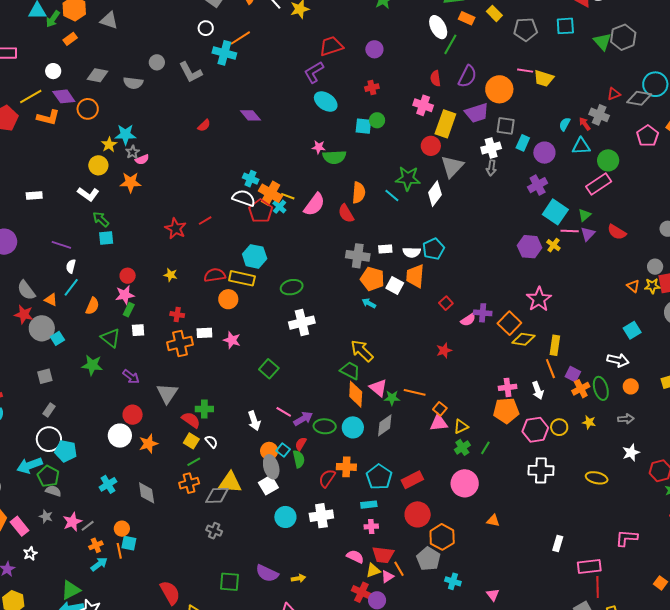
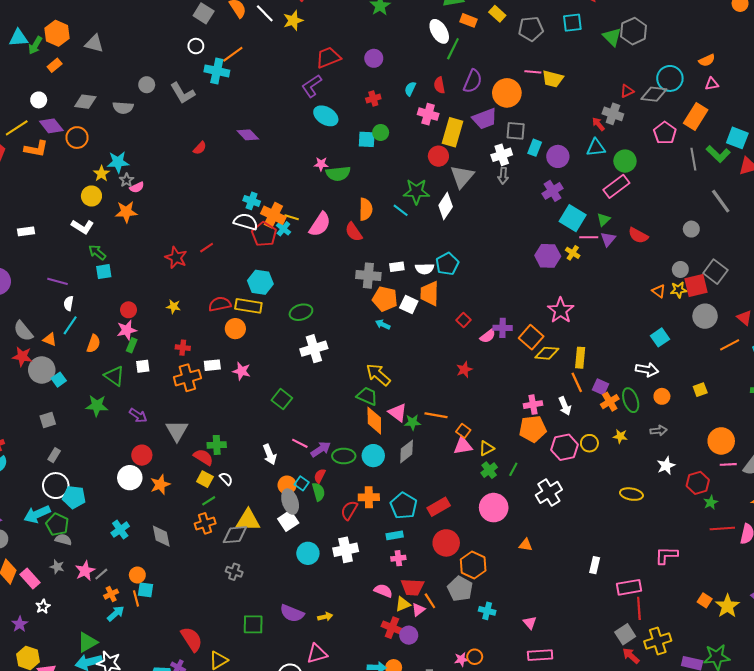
cyan semicircle: (565, 124) -> (410, 89), moved
white cross: (541, 470) -> (549, 492), moved, turned -30

